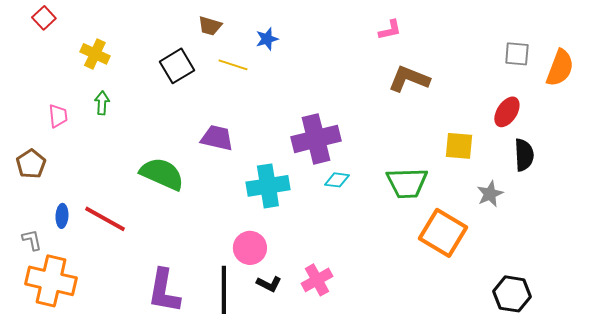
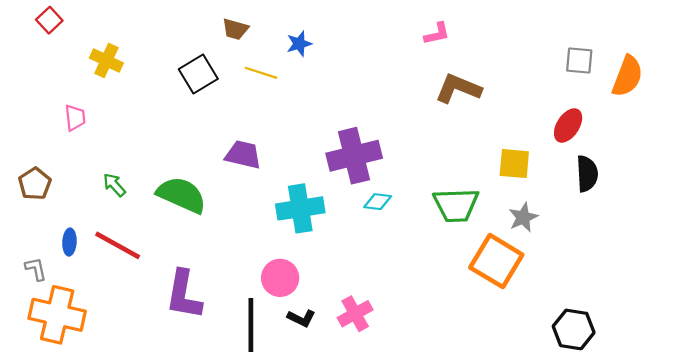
green arrow: (102, 103) -> (114, 185), moved, turned -45
pink trapezoid: (58, 116) -> (75, 118), moved
gray star: (490, 194) -> (523, 217), moved
purple L-shape: (164, 291) -> (184, 295), moved

